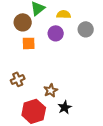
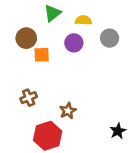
brown circle: (23, 22) -> (26, 38), moved
black star: (65, 107) -> (118, 131), moved

